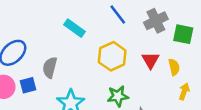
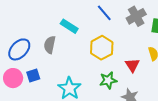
red triangle: (151, 60) -> (132, 65), moved
gray semicircle: (50, 67) -> (50, 45), moved

